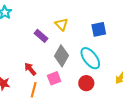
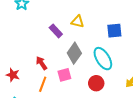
yellow triangle: (61, 24) -> (77, 22), turned -40

